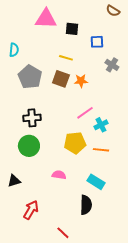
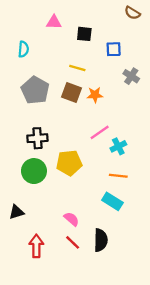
pink triangle: (46, 19) -> (54, 22), size x0.6
cyan semicircle: (14, 50) -> (23, 49), moved
yellow pentagon: (75, 143) -> (69, 163), moved
pink semicircle: (59, 175) -> (71, 219), moved, turned 32
cyan rectangle: (96, 182) -> (112, 201), moved
red arrow: (31, 210) -> (36, 246), turned -30
red line: (63, 233) -> (73, 242), moved

